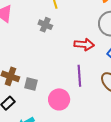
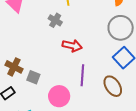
red arrow: (84, 44) -> (72, 46), moved

